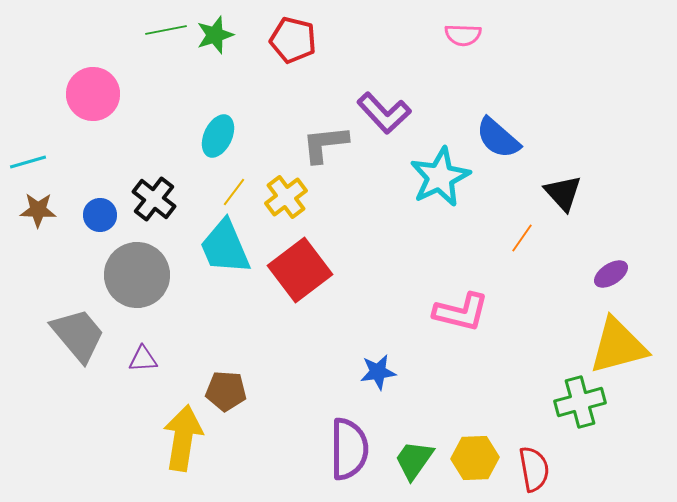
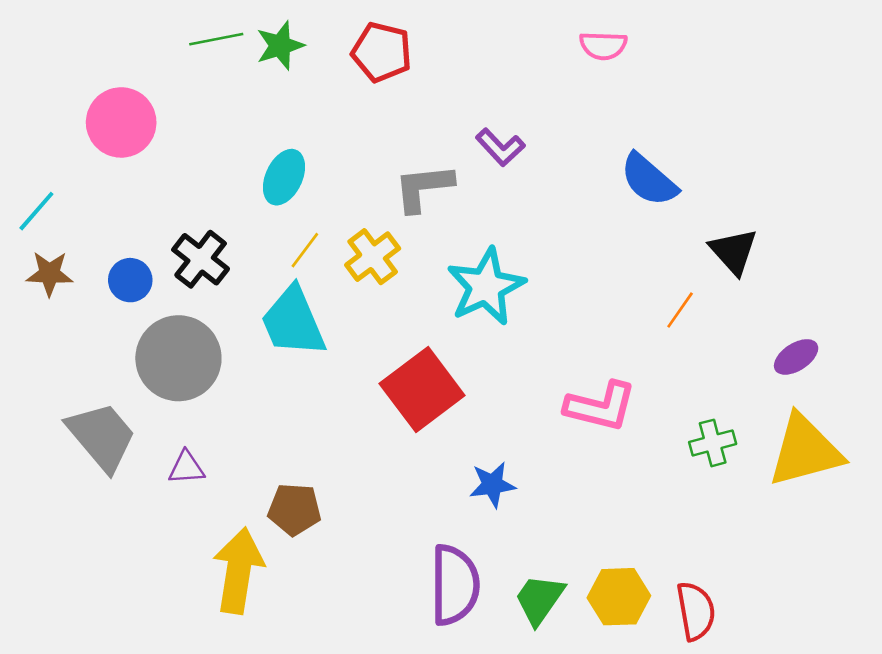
purple L-shape: (384, 113) -> (500, 147), size x0.7
cyan line: (28, 162) -> (36, 211), turned -33
cyan star: (440, 177) -> (486, 287), moved
red square: (300, 270) -> (422, 390), moved
green cross: (580, 402) -> (713, 443), moved, size x0.7

